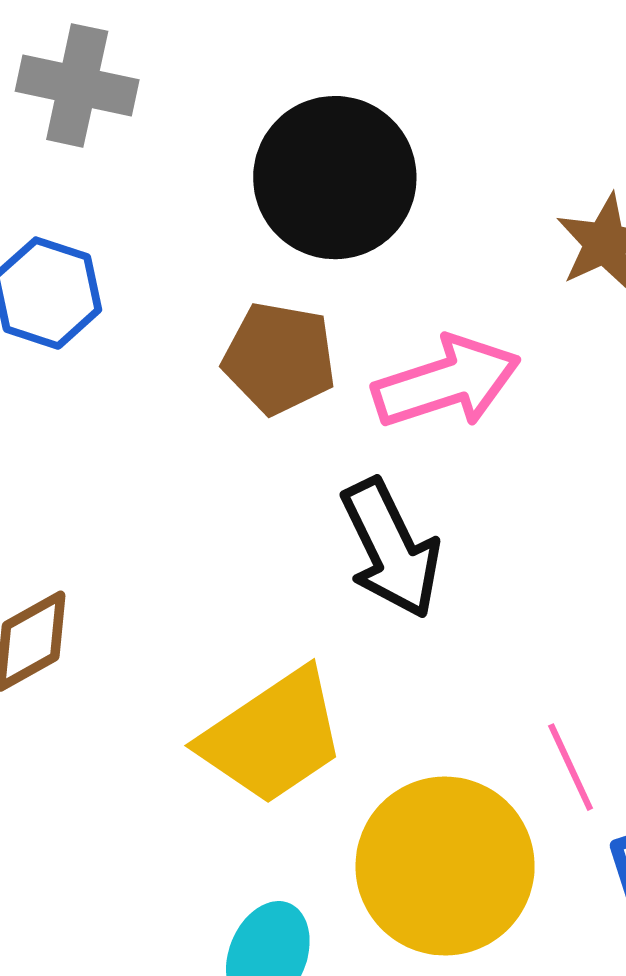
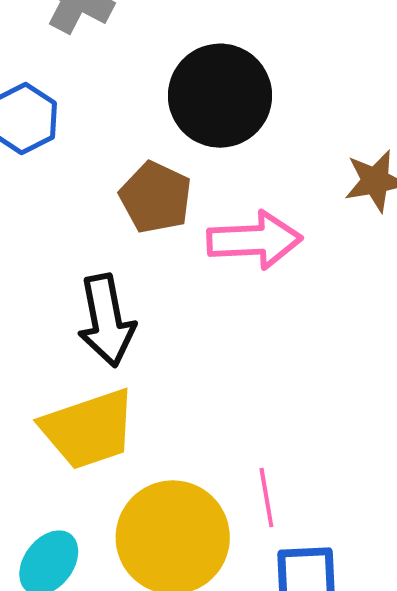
black arrow: (391, 549) -> (106, 321), moved

